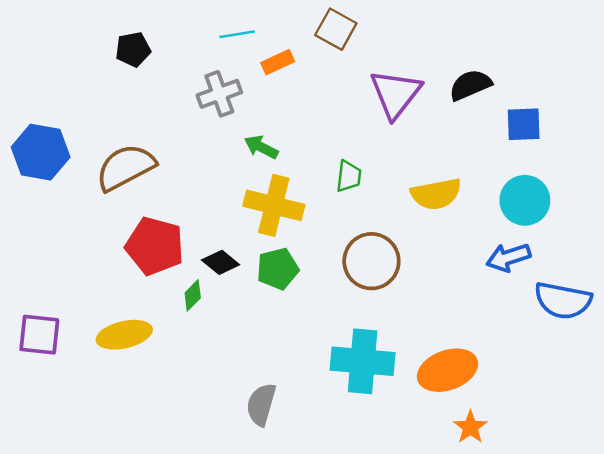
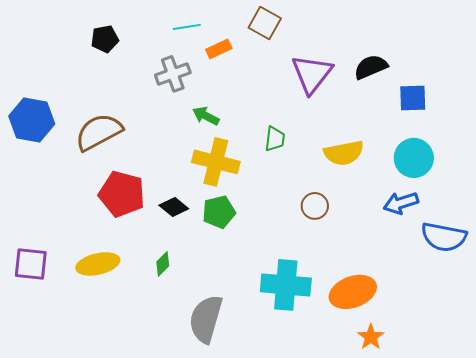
brown circle: (371, 261) -> (315, 206), moved, size x0.6
green diamond: (193, 295) -> (163, 264), moved
gray semicircle: (261, 404) -> (206, 319), size x1.4

